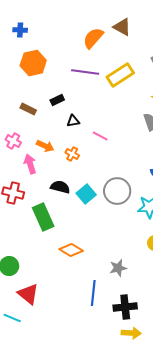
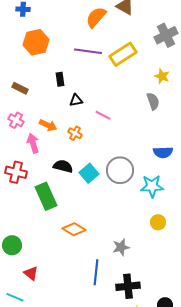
black rectangle: (57, 100) -> (60, 79), turned -72
brown rectangle: (28, 109) -> (20, 88), moved
red triangle: (28, 294) -> (31, 273), size x0.7

